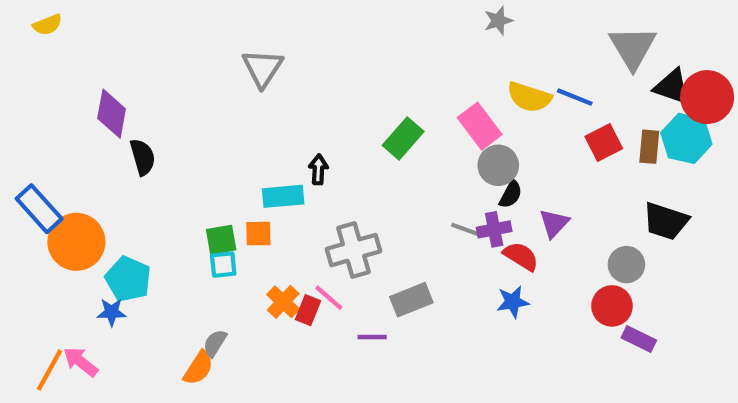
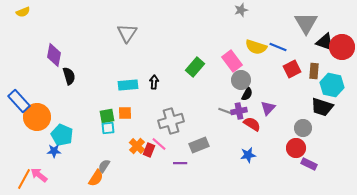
cyan hexagon: (686, 138) -> (332, 85), moved
cyan rectangle: (283, 196) -> (128, 85), moved
blue star: (513, 302) -> (248, 155), moved

